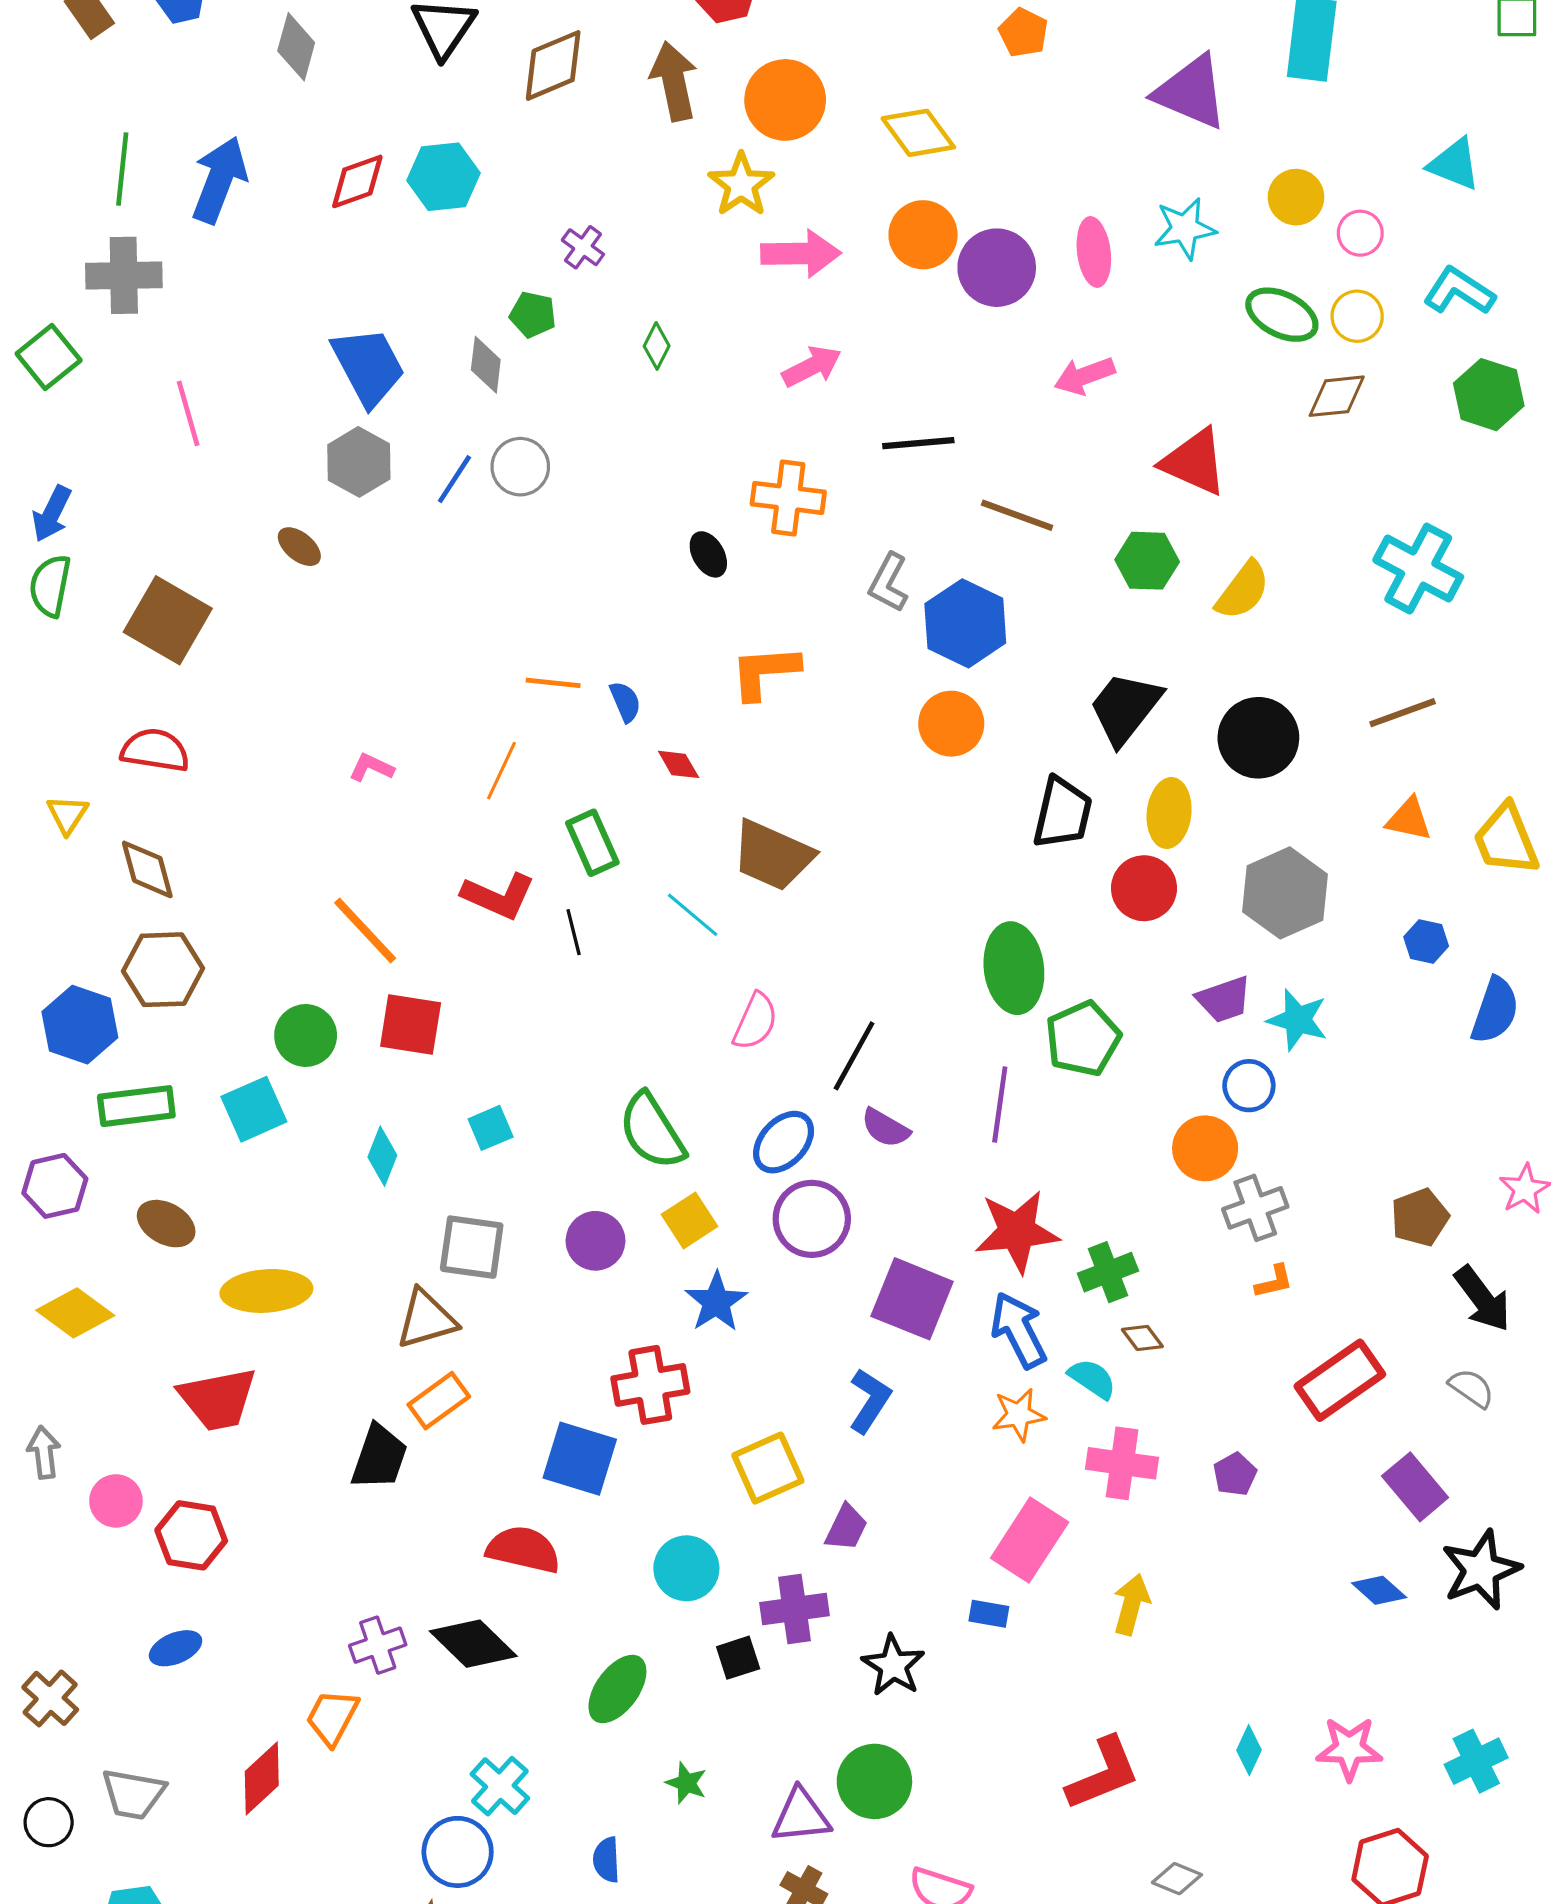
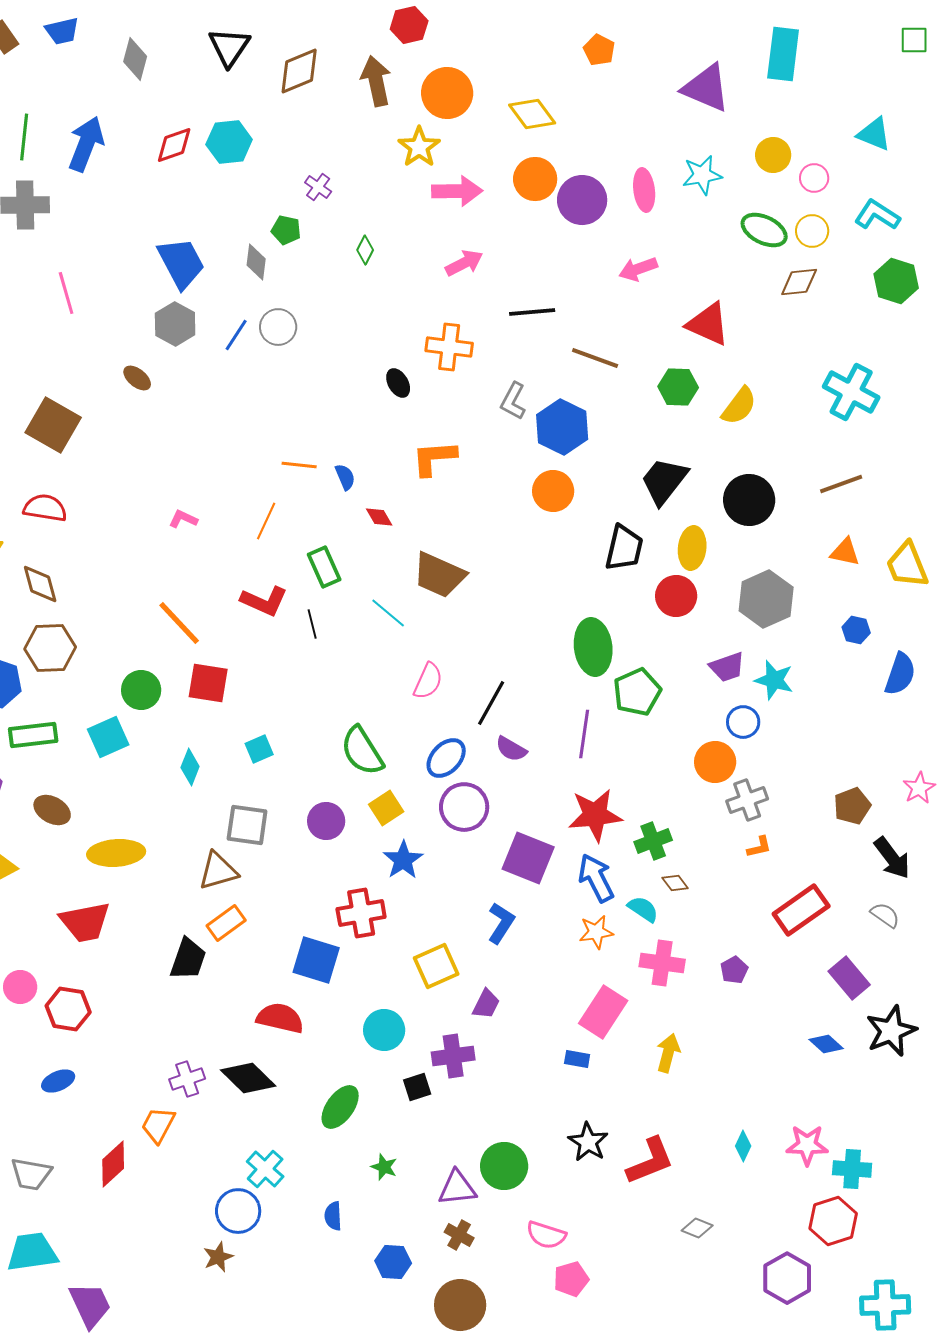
black star: (893, 1665) -> (588, 1142), moved
cyan cross: (1476, 1761) -> (852, 1169), moved, turned 30

